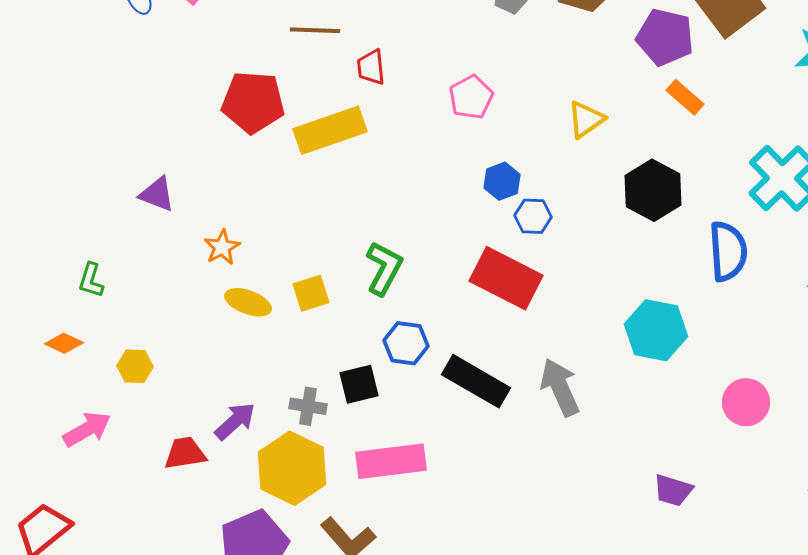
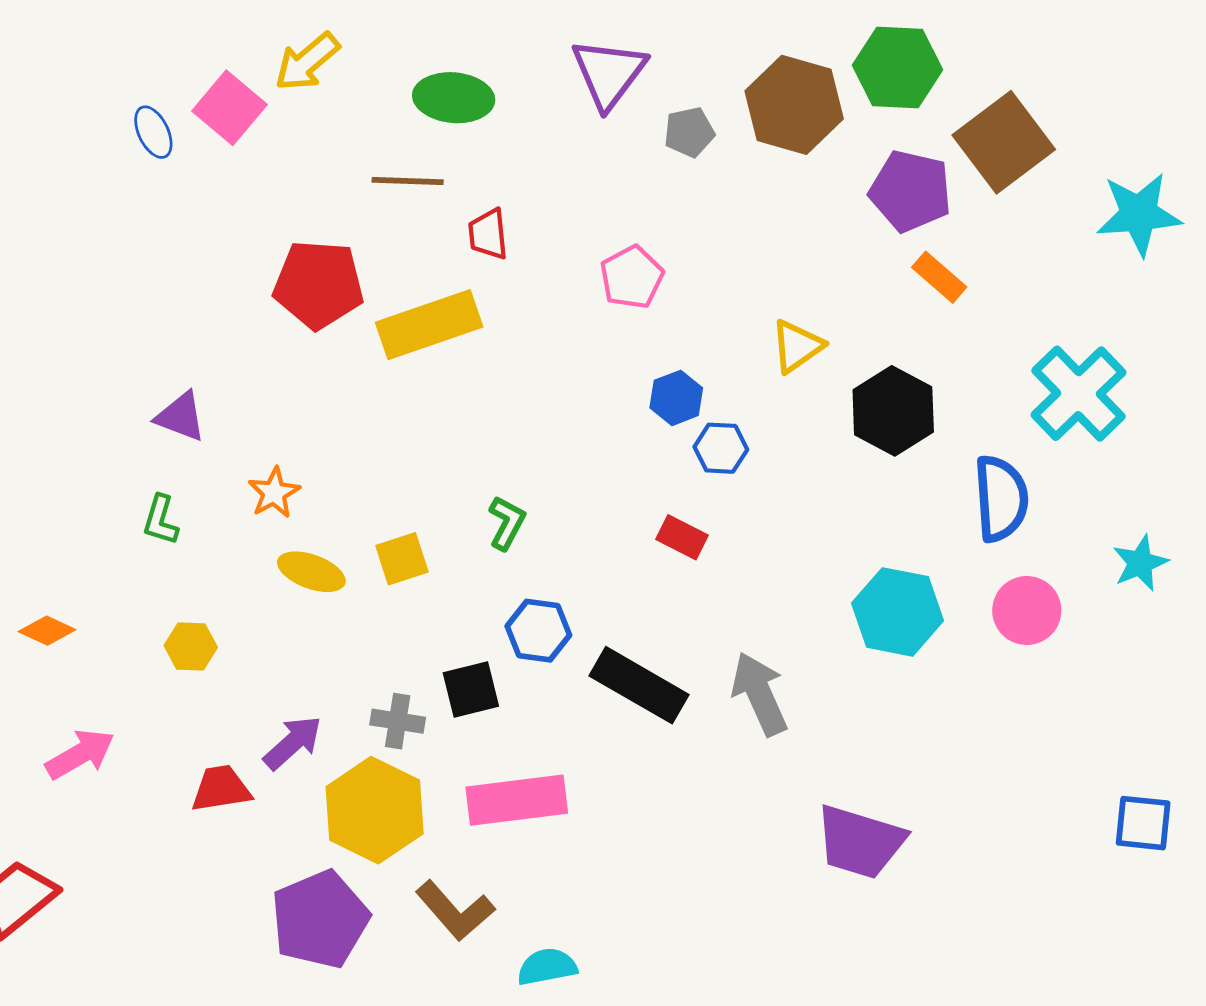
yellow triangle: (586, 119) -> (797, 346), moved
green L-shape: (384, 268) -> (507, 523), size x0.7
red rectangle: (506, 278) -> (682, 537), size x0.5
green L-shape: (91, 280) -> (161, 520), moved
yellow hexagon: (135, 366) -> (191, 646), moved
pink circle: (746, 402) -> (1027, 611), moved
purple trapezoid: (673, 490) -> (860, 842), moved, size x1.6

